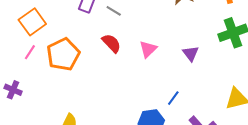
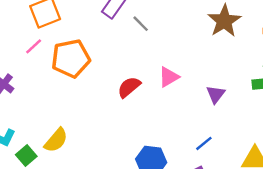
red semicircle: (111, 43) -> (129, 87), moved, turned -100
blue line: (173, 98) -> (204, 143), moved

